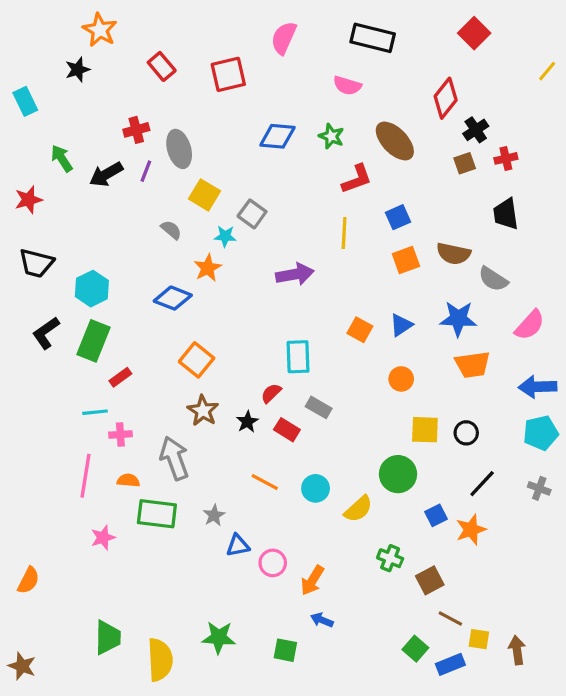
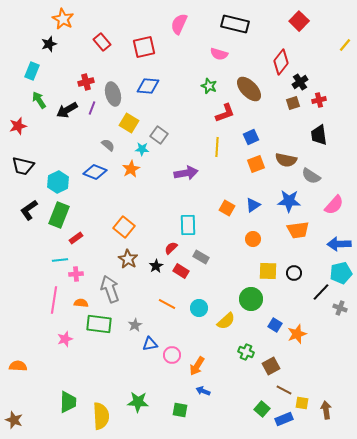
cyan rectangle: (25, 101) -> (32, 71), moved, turned 48
blue diamond: (277, 136) -> (148, 86), moved
blue diamond: (173, 298) -> (95, 172), moved
black line: (482, 484) -> (321, 292), moved
blue square: (436, 515) -> (275, 325), turned -32
orange semicircle: (28, 580) -> (18, 366), turned -114

